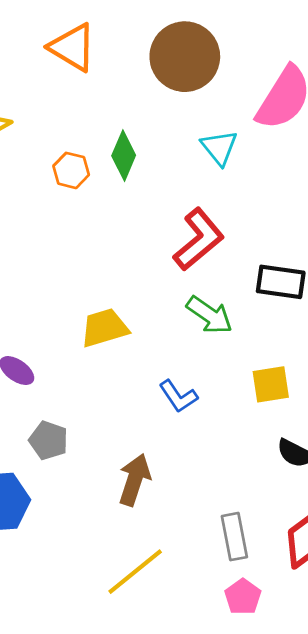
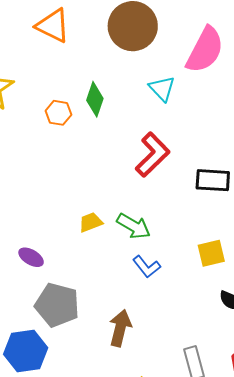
green arrow: (209, 315) -> (134, 226), moved
yellow trapezoid: (104, 328) -> (91, 222), size x0.7
gray pentagon: (48, 440) -> (57, 305), size x1.6

